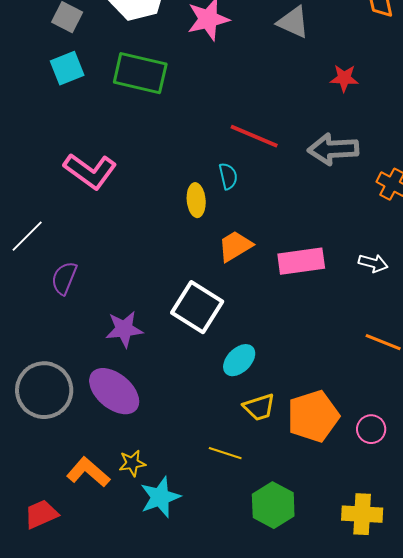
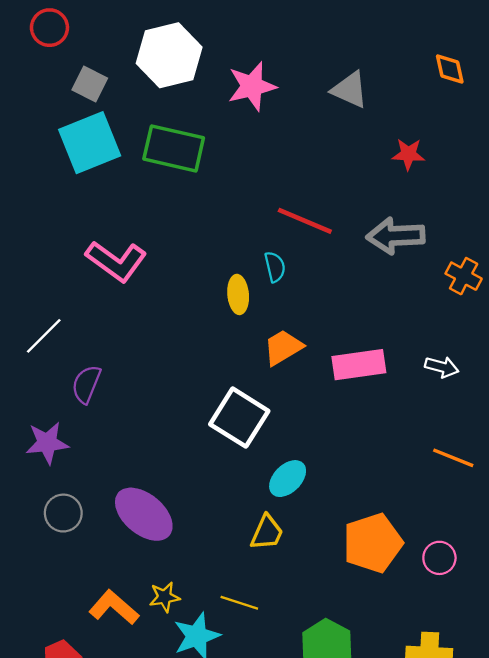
cyan square: (67, 68) -> (90, 143), size x1.6
purple star: (124, 329) -> (47, 443), moved
gray circle: (44, 390) -> (63, 513), size x0.6
yellow trapezoid: (259, 407) -> (267, 533), moved, turned -48
yellow line: (225, 453) -> (239, 603), moved

